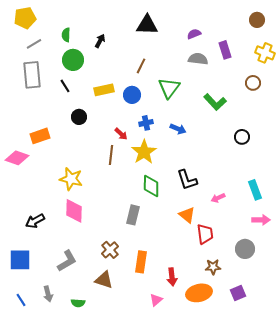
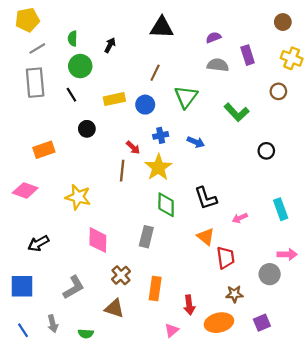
pink diamond: (17, 158) -> (25, 190), moved
pink diamond: (74, 211) -> (98, 240), moved
pink arrow: (261, 220) -> (287, 254), moved

